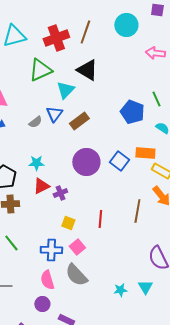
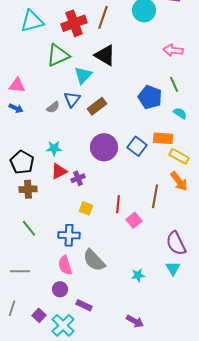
pink arrow: (155, 53) -> (173, 50), moved
pink square: (77, 247) -> (134, 220), moved
cyan triangle: (145, 287) -> (173, 268), moved

